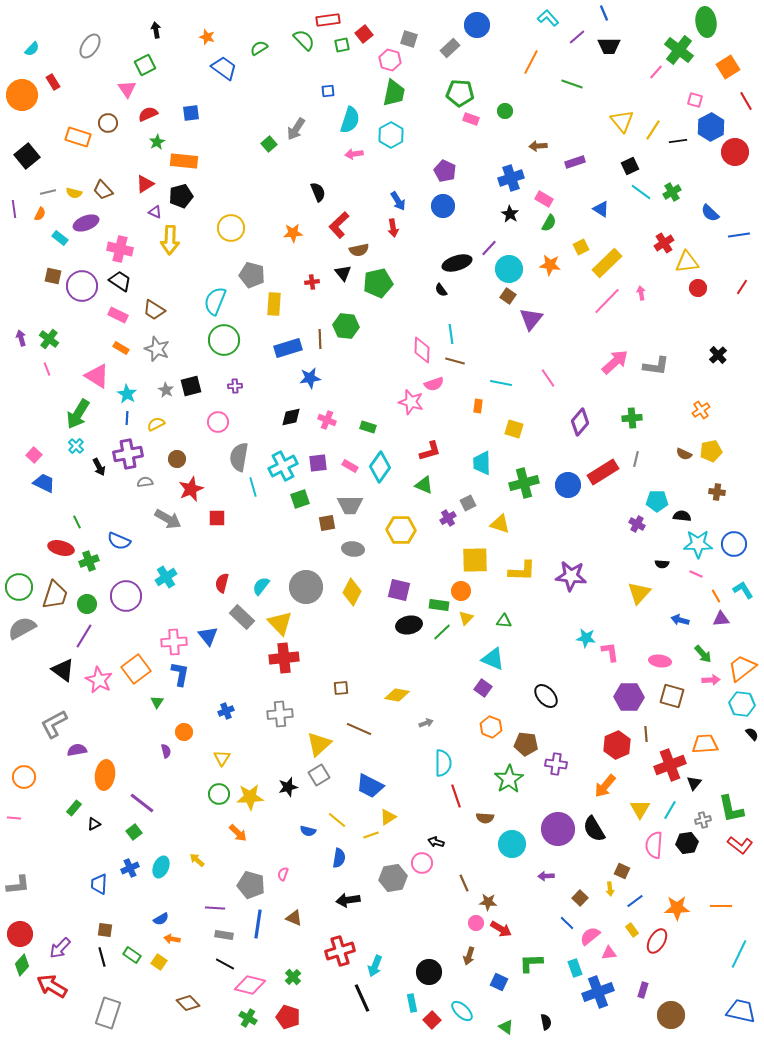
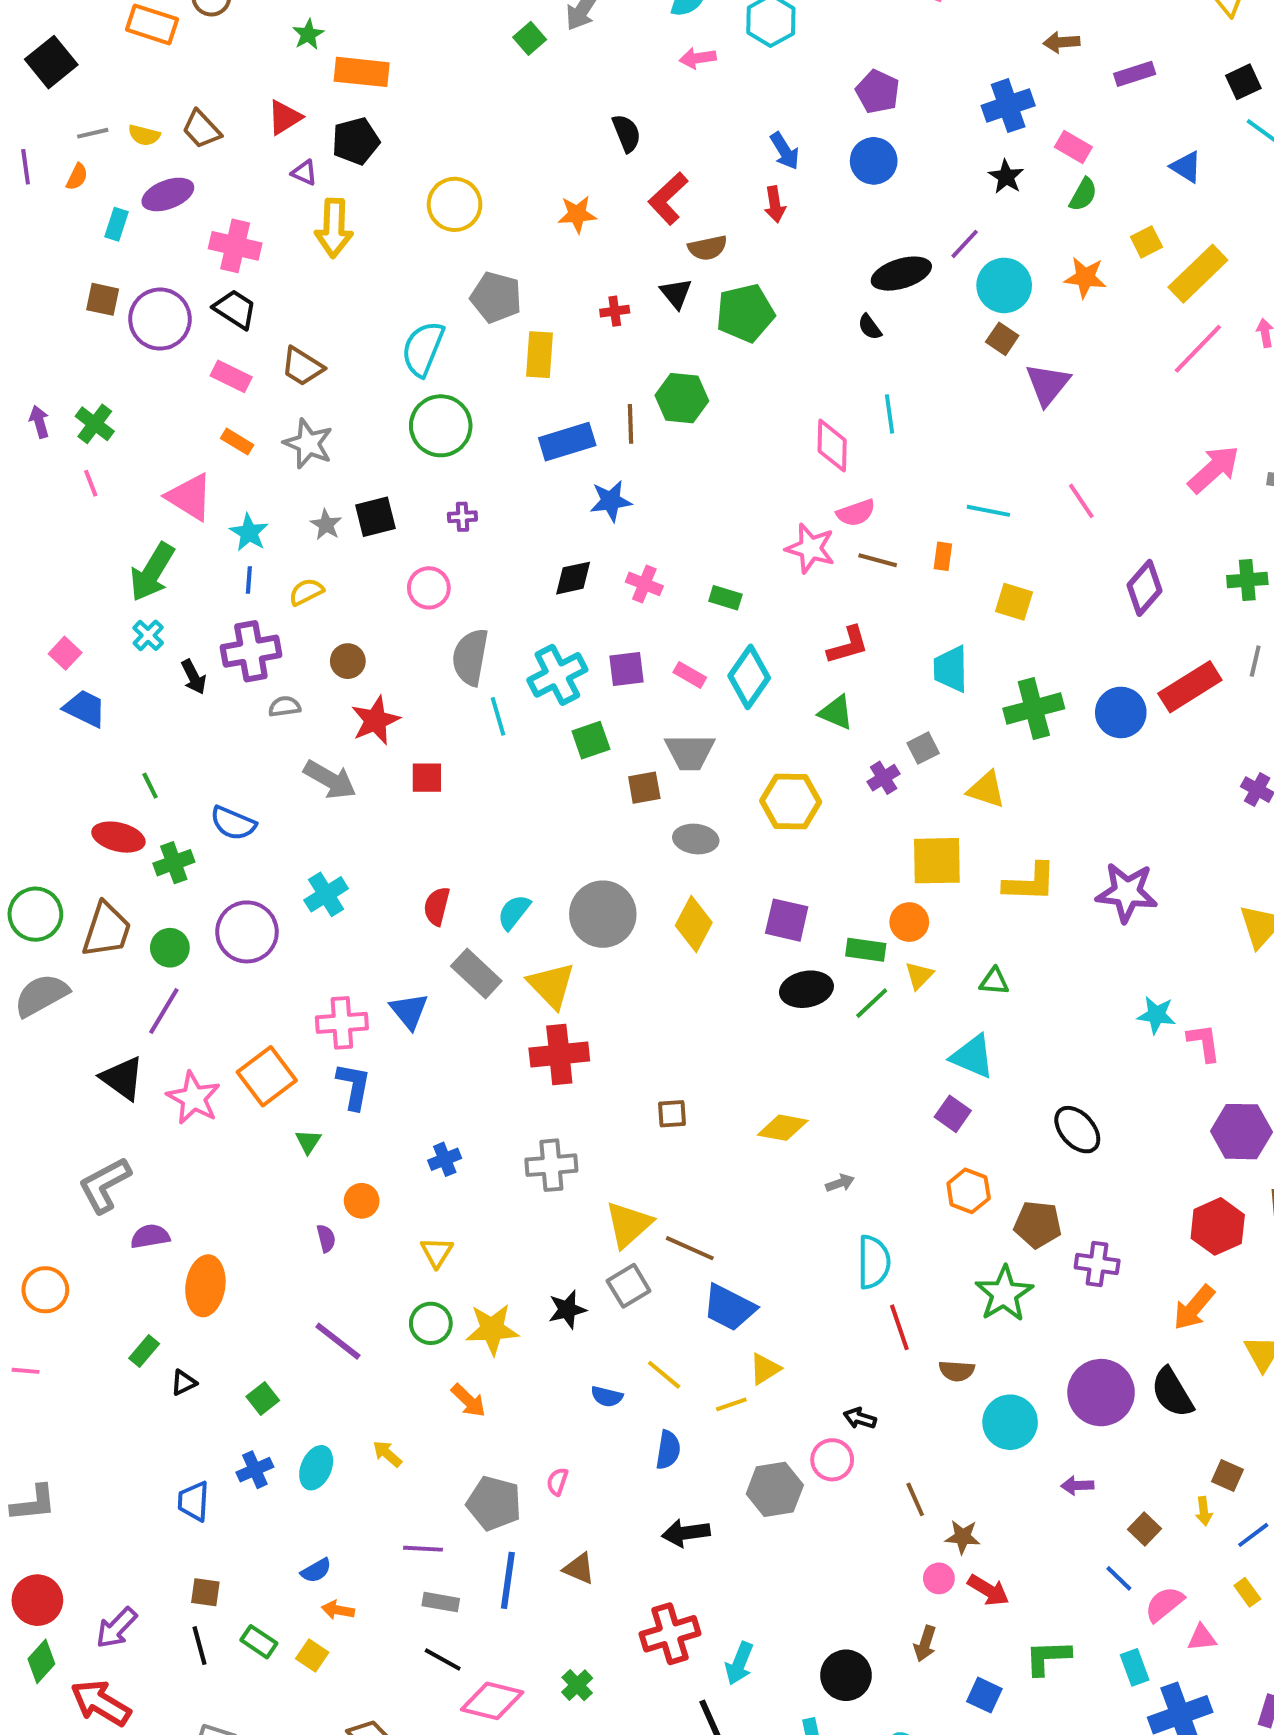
cyan rectangle: (60, 238) -> (116, 224), turned 70
brown line: (455, 361) -> (878, 560), moved
brown line: (359, 729) -> (690, 1248), moved
purple line: (142, 803) -> (338, 1341), moved

